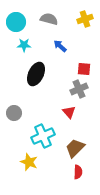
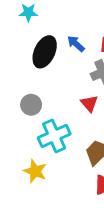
blue arrow: (60, 46) -> (76, 44), moved
gray circle: (14, 113) -> (31, 105), moved

